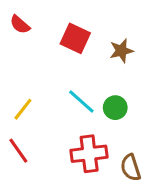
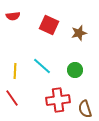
red semicircle: (20, 25) -> (13, 16), turned -48
cyan line: (81, 101) -> (42, 66), moved
yellow line: (23, 109) -> (15, 71), turned -35

